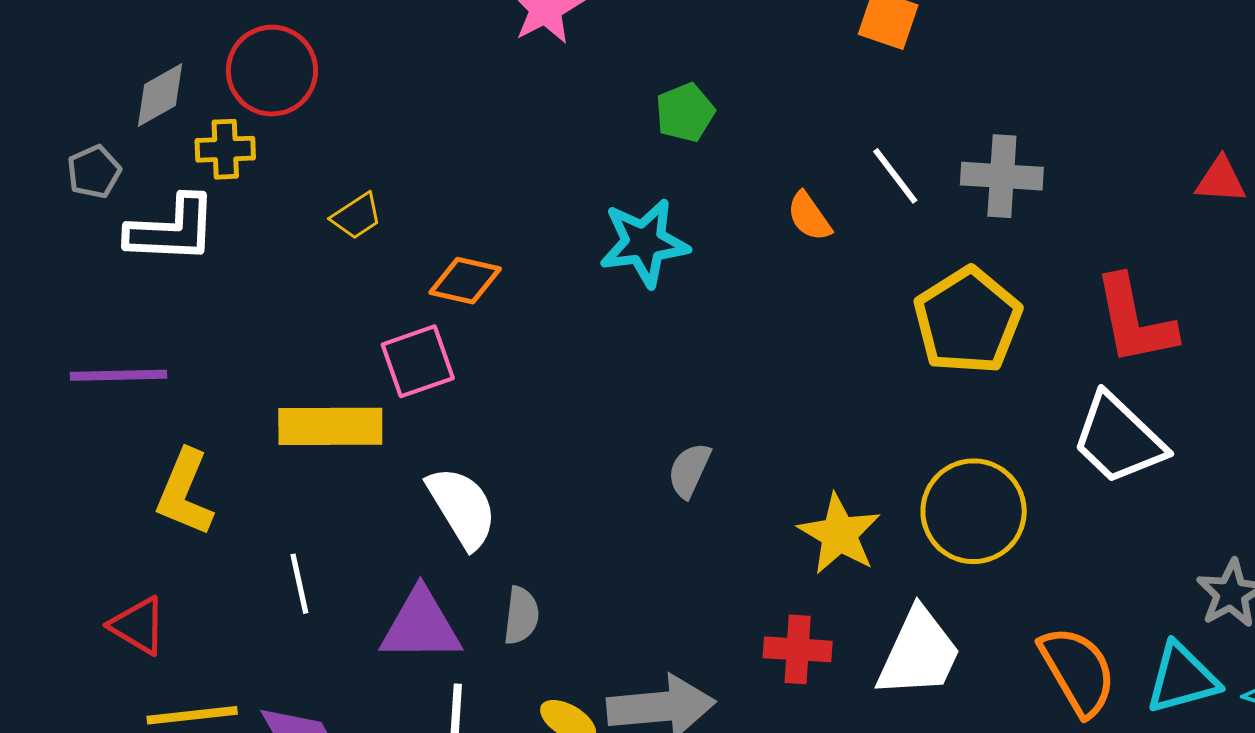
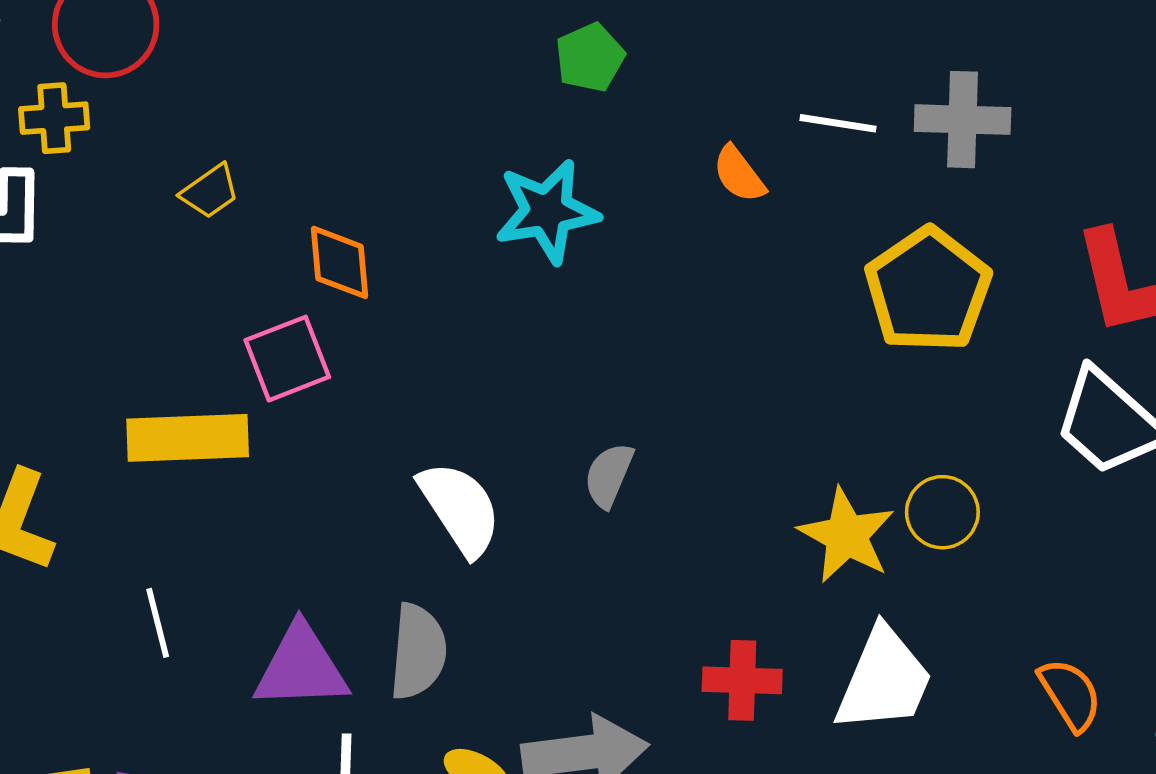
white line: (895, 176) -> (838, 123), turned -42
orange diamond: (465, 281) -> (340, 262), turned 74
white semicircle: (462, 507) -> (460, 508), moved
yellow circle: (974, 511) -> (942, 512), size x0.6
yellow star: (839, 534) -> (847, 535), moved
gray semicircle: (521, 616) -> (418, 652), size x1.4
orange semicircle: (1078, 671) -> (1070, 695), size x0.7

